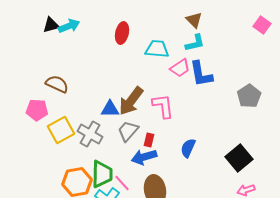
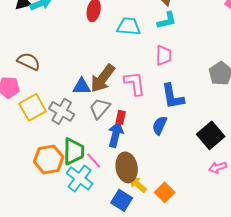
pink trapezoid: (180, 68) -> (164, 55), moved, turned -55
blue L-shape: (201, 74) -> (173, 96), moved
blue arrow: (144, 157) -> (116, 134), turned 120

